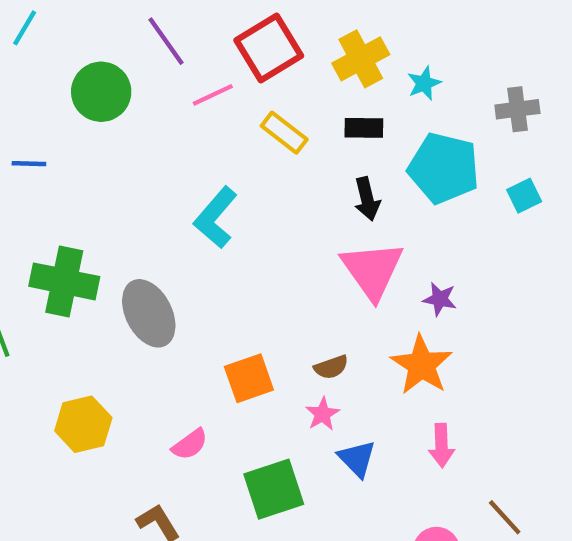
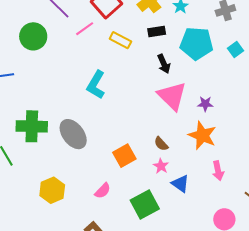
brown semicircle: (331, 367) -> (161, 144), turned 77

